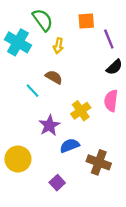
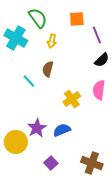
brown semicircle: (54, 77) -> (48, 69), turned -105
purple star: (49, 125) -> (37, 128), moved
brown cross: (99, 162) -> (92, 163), moved

